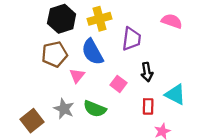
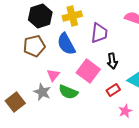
pink triangle: (77, 76) -> (53, 75), moved
pink square: (118, 84) -> (88, 71), size x1.6
red rectangle: (148, 106) -> (113, 90), turned 56

